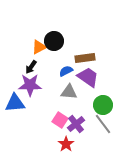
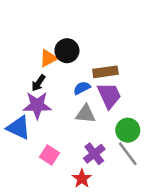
purple trapezoid: (88, 77) -> (109, 95), turned 30
blue triangle: (15, 103) -> (19, 128), turned 30
pink square: (60, 120) -> (50, 155), moved

